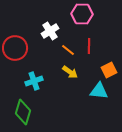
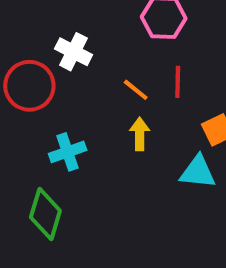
white cross: (50, 31) -> (74, 52), moved, turned -30
yellow arrow: (70, 72) -> (140, 134), turned -126

